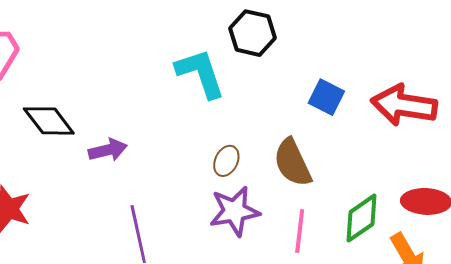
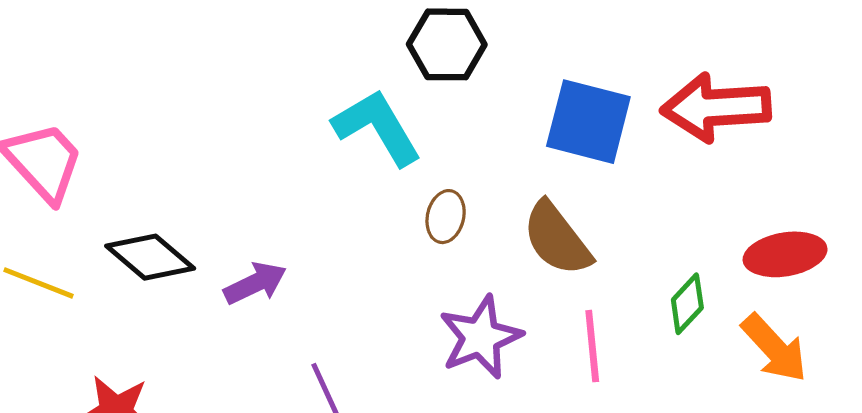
blue square: (326, 97) -> (588, 122), size x1.5
brown ellipse: (226, 161) -> (446, 217), moved
green diamond: (362, 218) -> (687, 304), size x0.7

